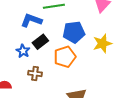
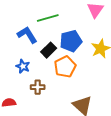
blue L-shape: (31, 20) -> (27, 35), turned 45
black rectangle: (40, 42) -> (49, 50), moved

